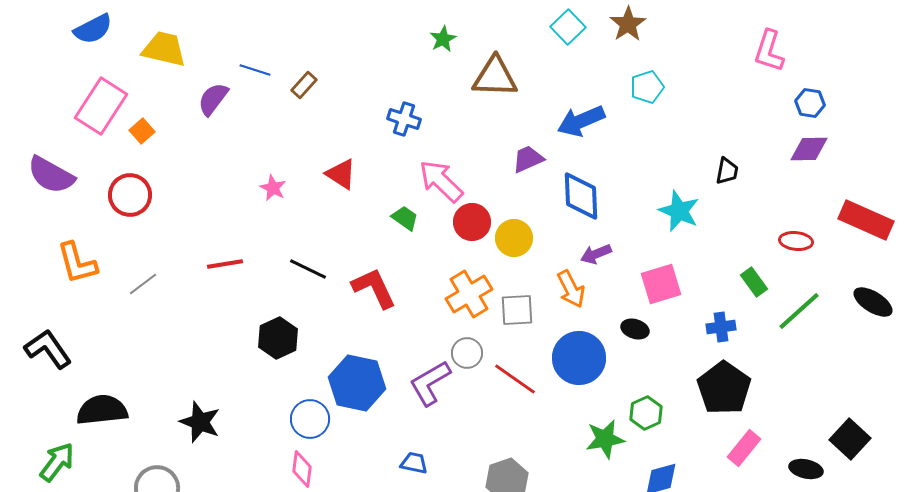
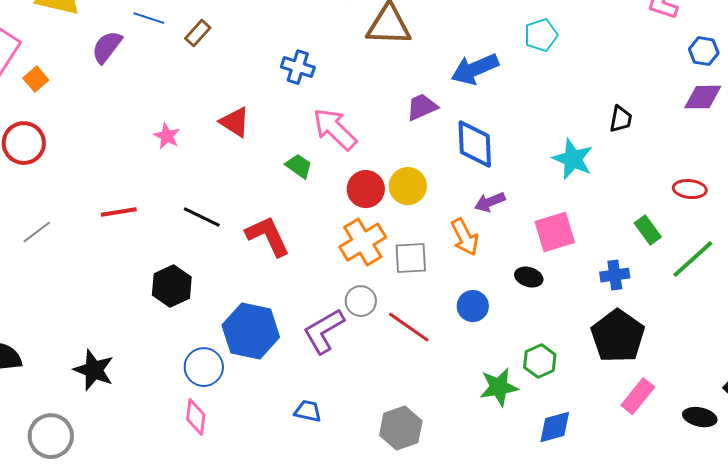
red circle: (472, 222) -> (366, 189), moved
blue circle: (579, 358) -> (473, 306), size x0.6

